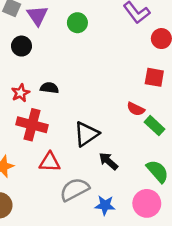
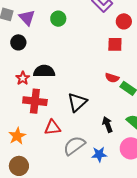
red square: (154, 77) -> (115, 44), moved
black semicircle: (49, 88) -> (44, 71), size x1.5
black arrow: (108, 161) -> (107, 124), moved, turned 35

